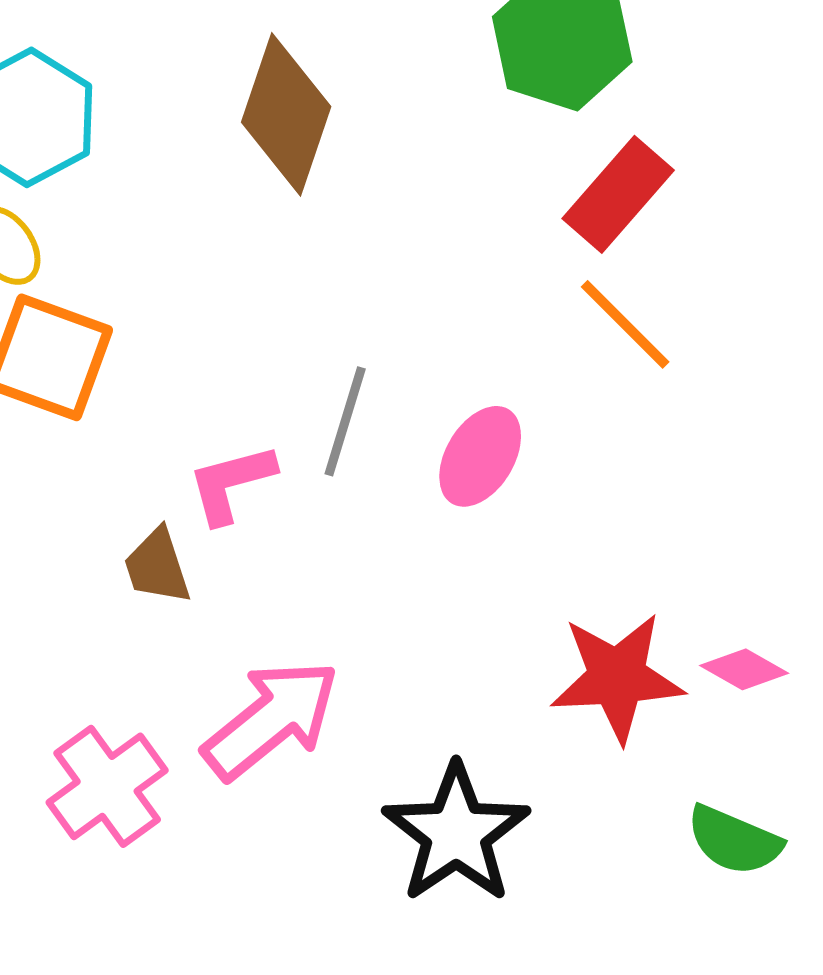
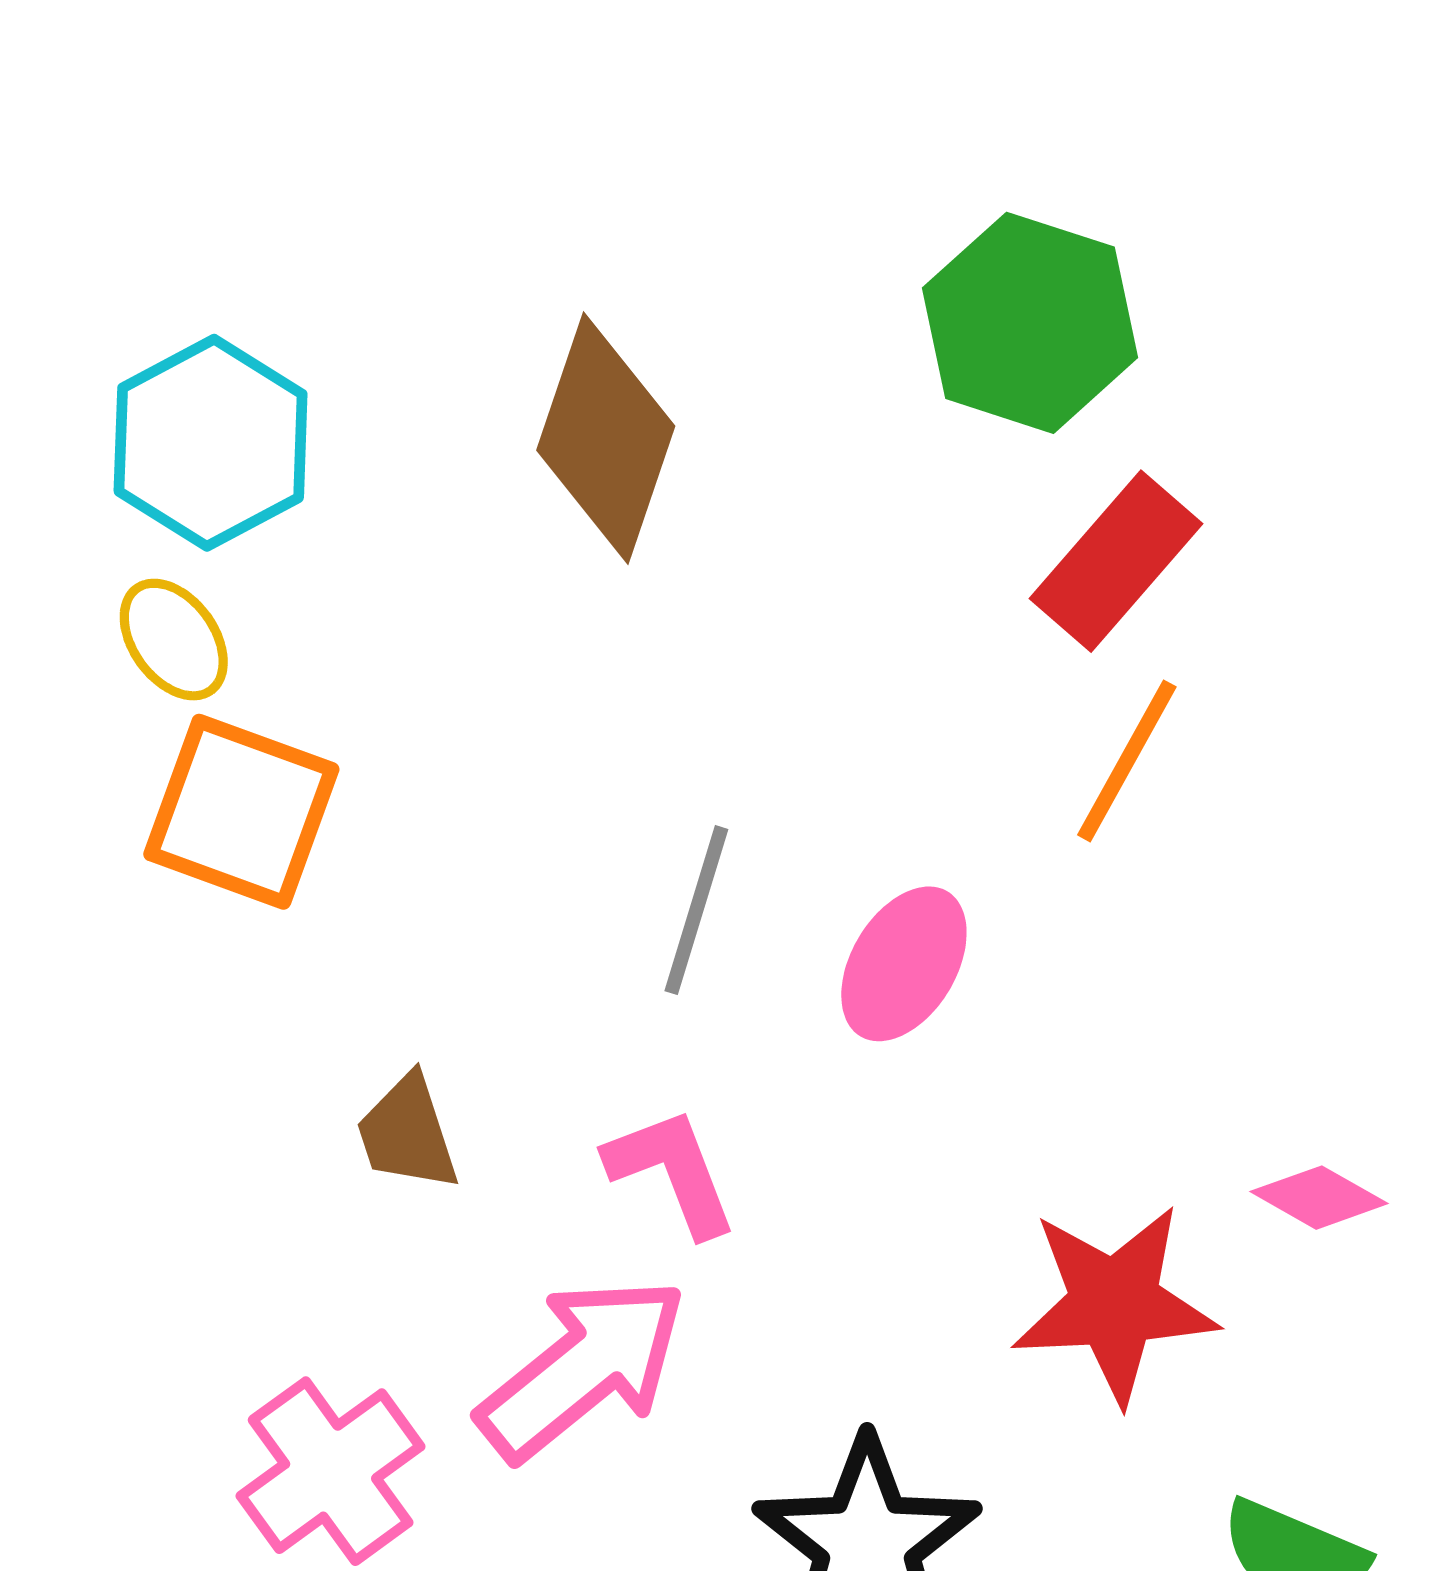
orange line: (625, 324) -> (1127, 761), turned 74
pink L-shape: (231, 483) -> (672, 1171), moved, turned 84
pink diamond: (744, 669) -> (1319, 1198), moved

